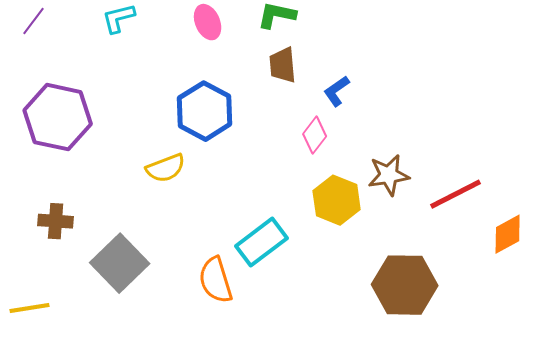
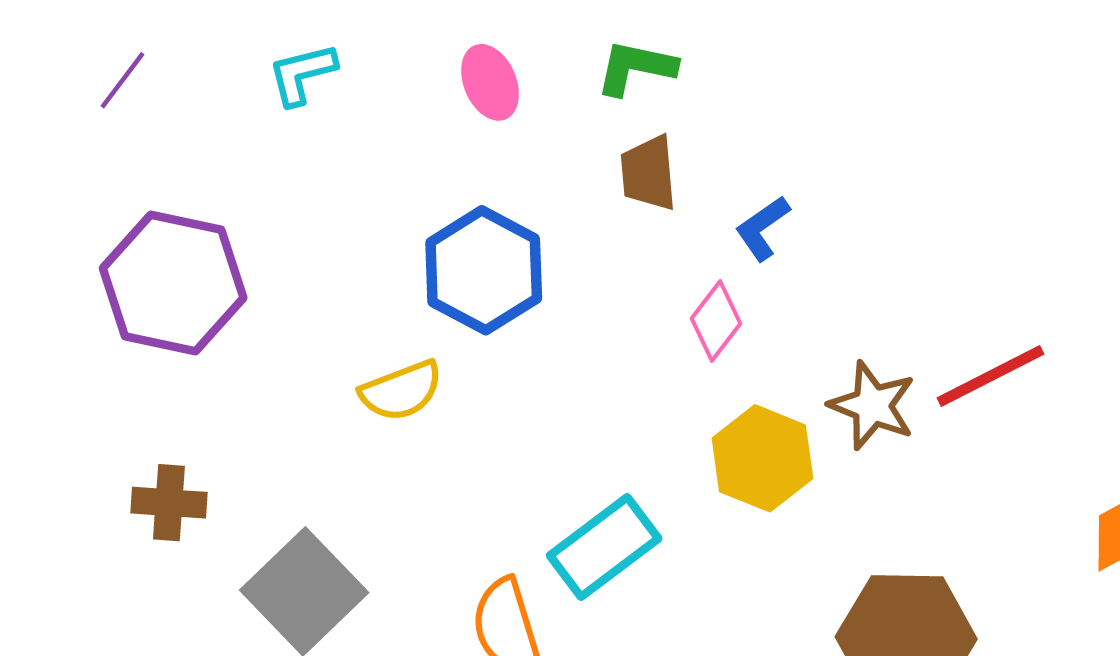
brown star: (389, 175) -> (872, 406), turned 30
red line: (456, 194) -> (991, 376), moved

